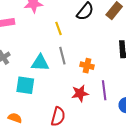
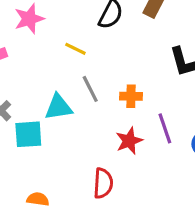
yellow line: (58, 28) -> (75, 49), turned -32
cyan square: (25, 85) -> (28, 134), moved

